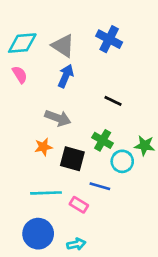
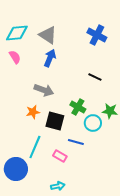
blue cross: (109, 39) -> (97, 35), moved
black line: (113, 101) -> (95, 77), moved
cyan line: (46, 193) -> (35, 147), turned -65
blue circle: (38, 234) -> (16, 169), moved

